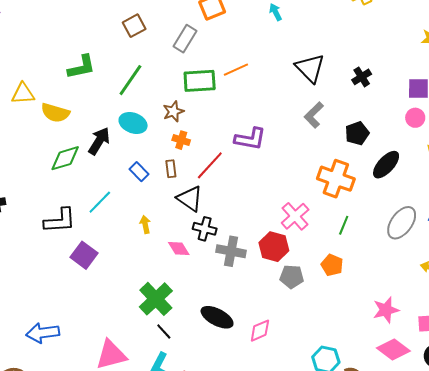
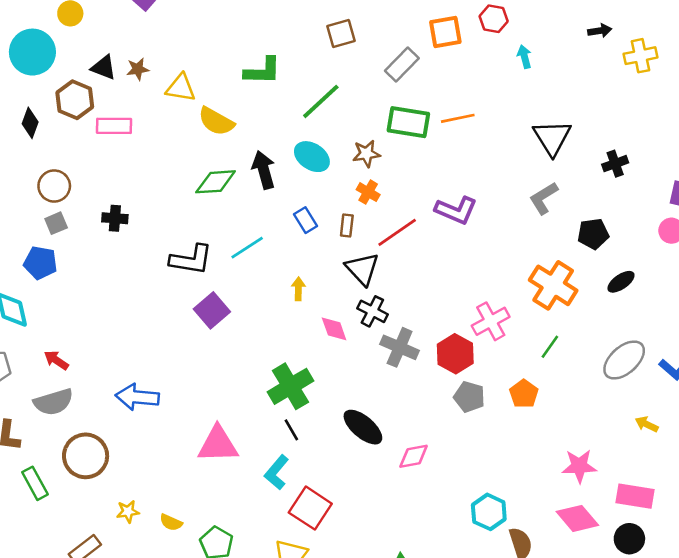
black arrow: (99, 141) -> (264, 170), turned -60
black ellipse: (386, 165) -> (621, 282), size x0.7

